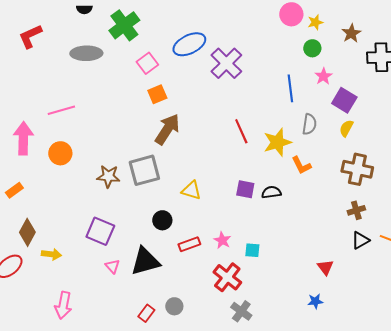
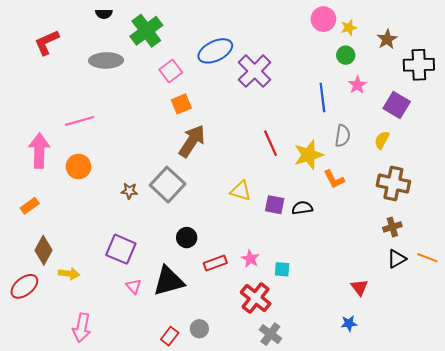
purple square: (344, 100) -> (397, 105), moved
gray square: (144, 170) -> (168, 185), turned -32
brown star: (108, 176) -> (129, 191), size x0.7
yellow triangle: (191, 190) -> (241, 191), moved

